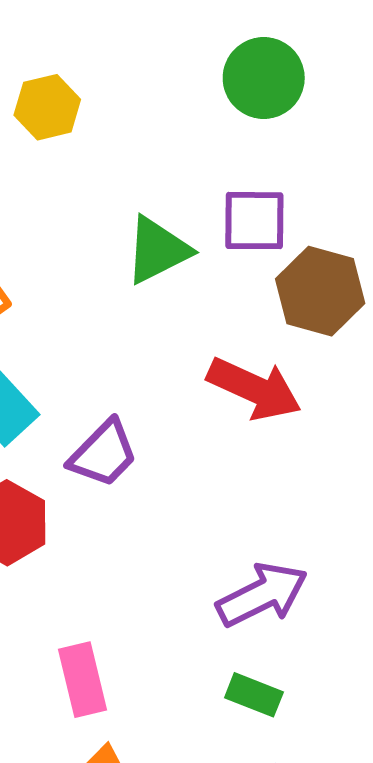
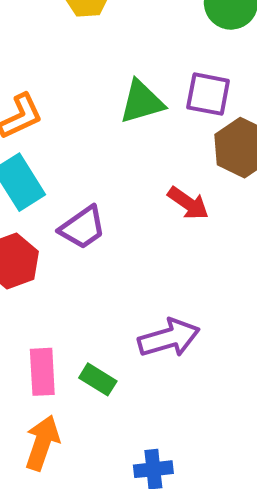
red arrow: (254, 389) -> (188, 203), size x0.7
green rectangle: (254, 695) -> (98, 379), moved

